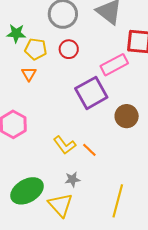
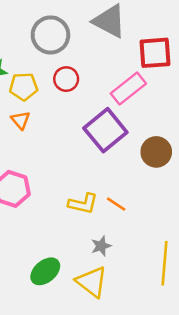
yellow L-shape: (65, 145) -> (83, 204), turned -30
green ellipse: (27, 191) -> (45, 271), size x0.7

